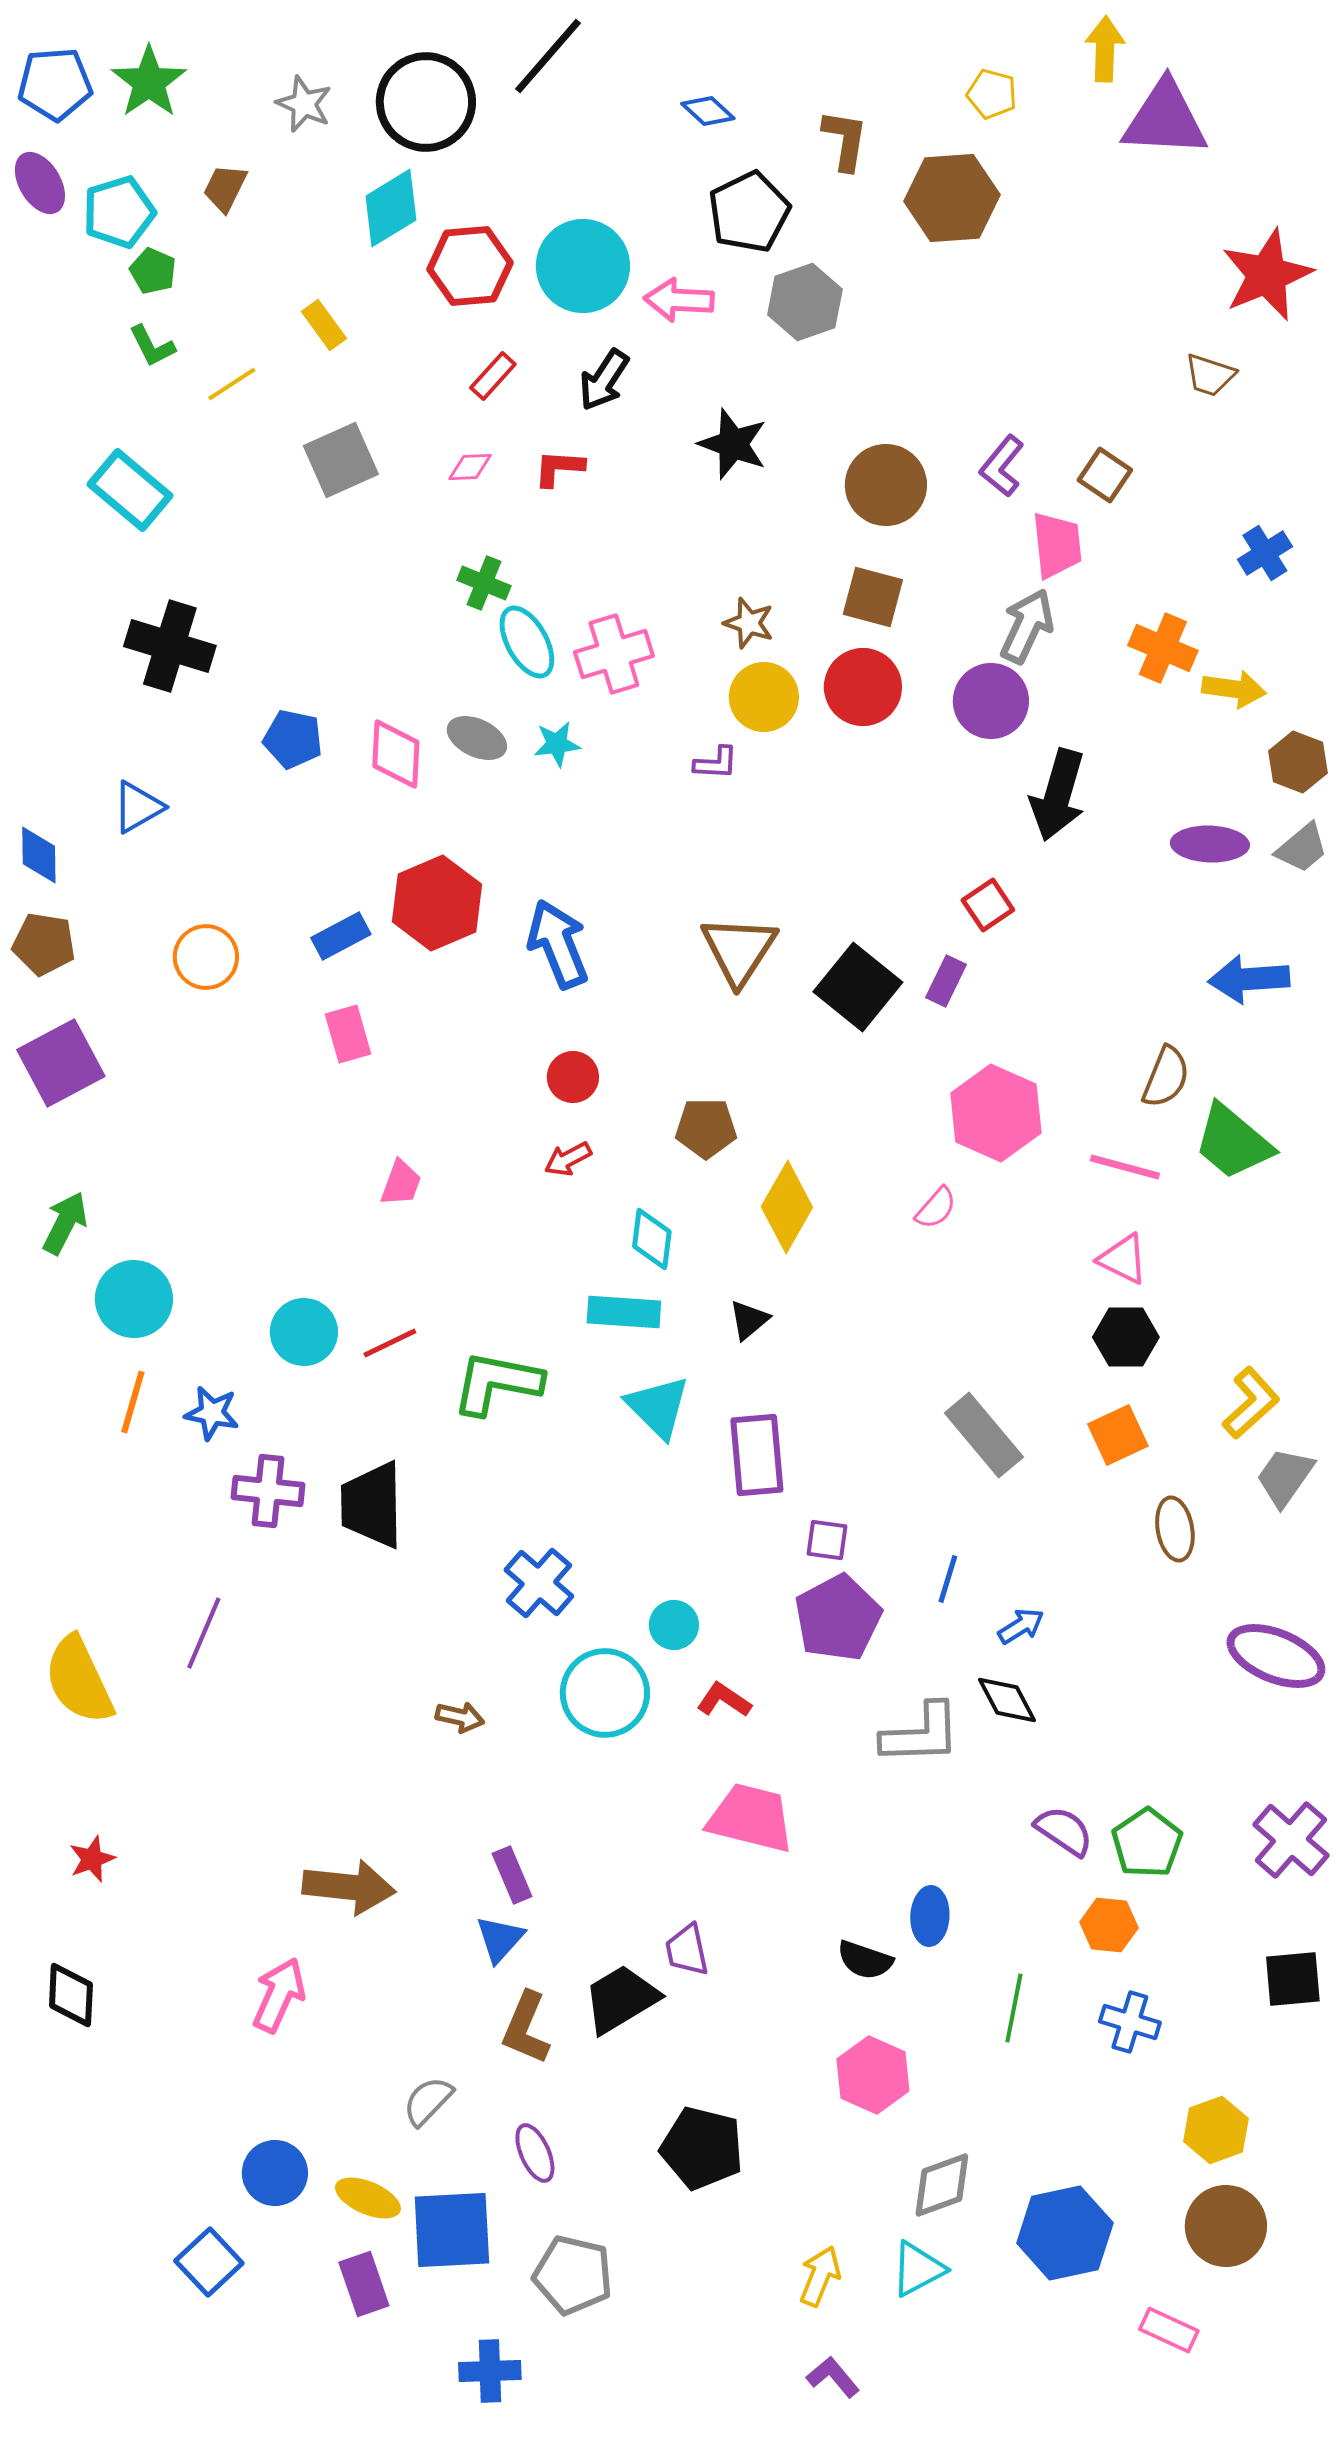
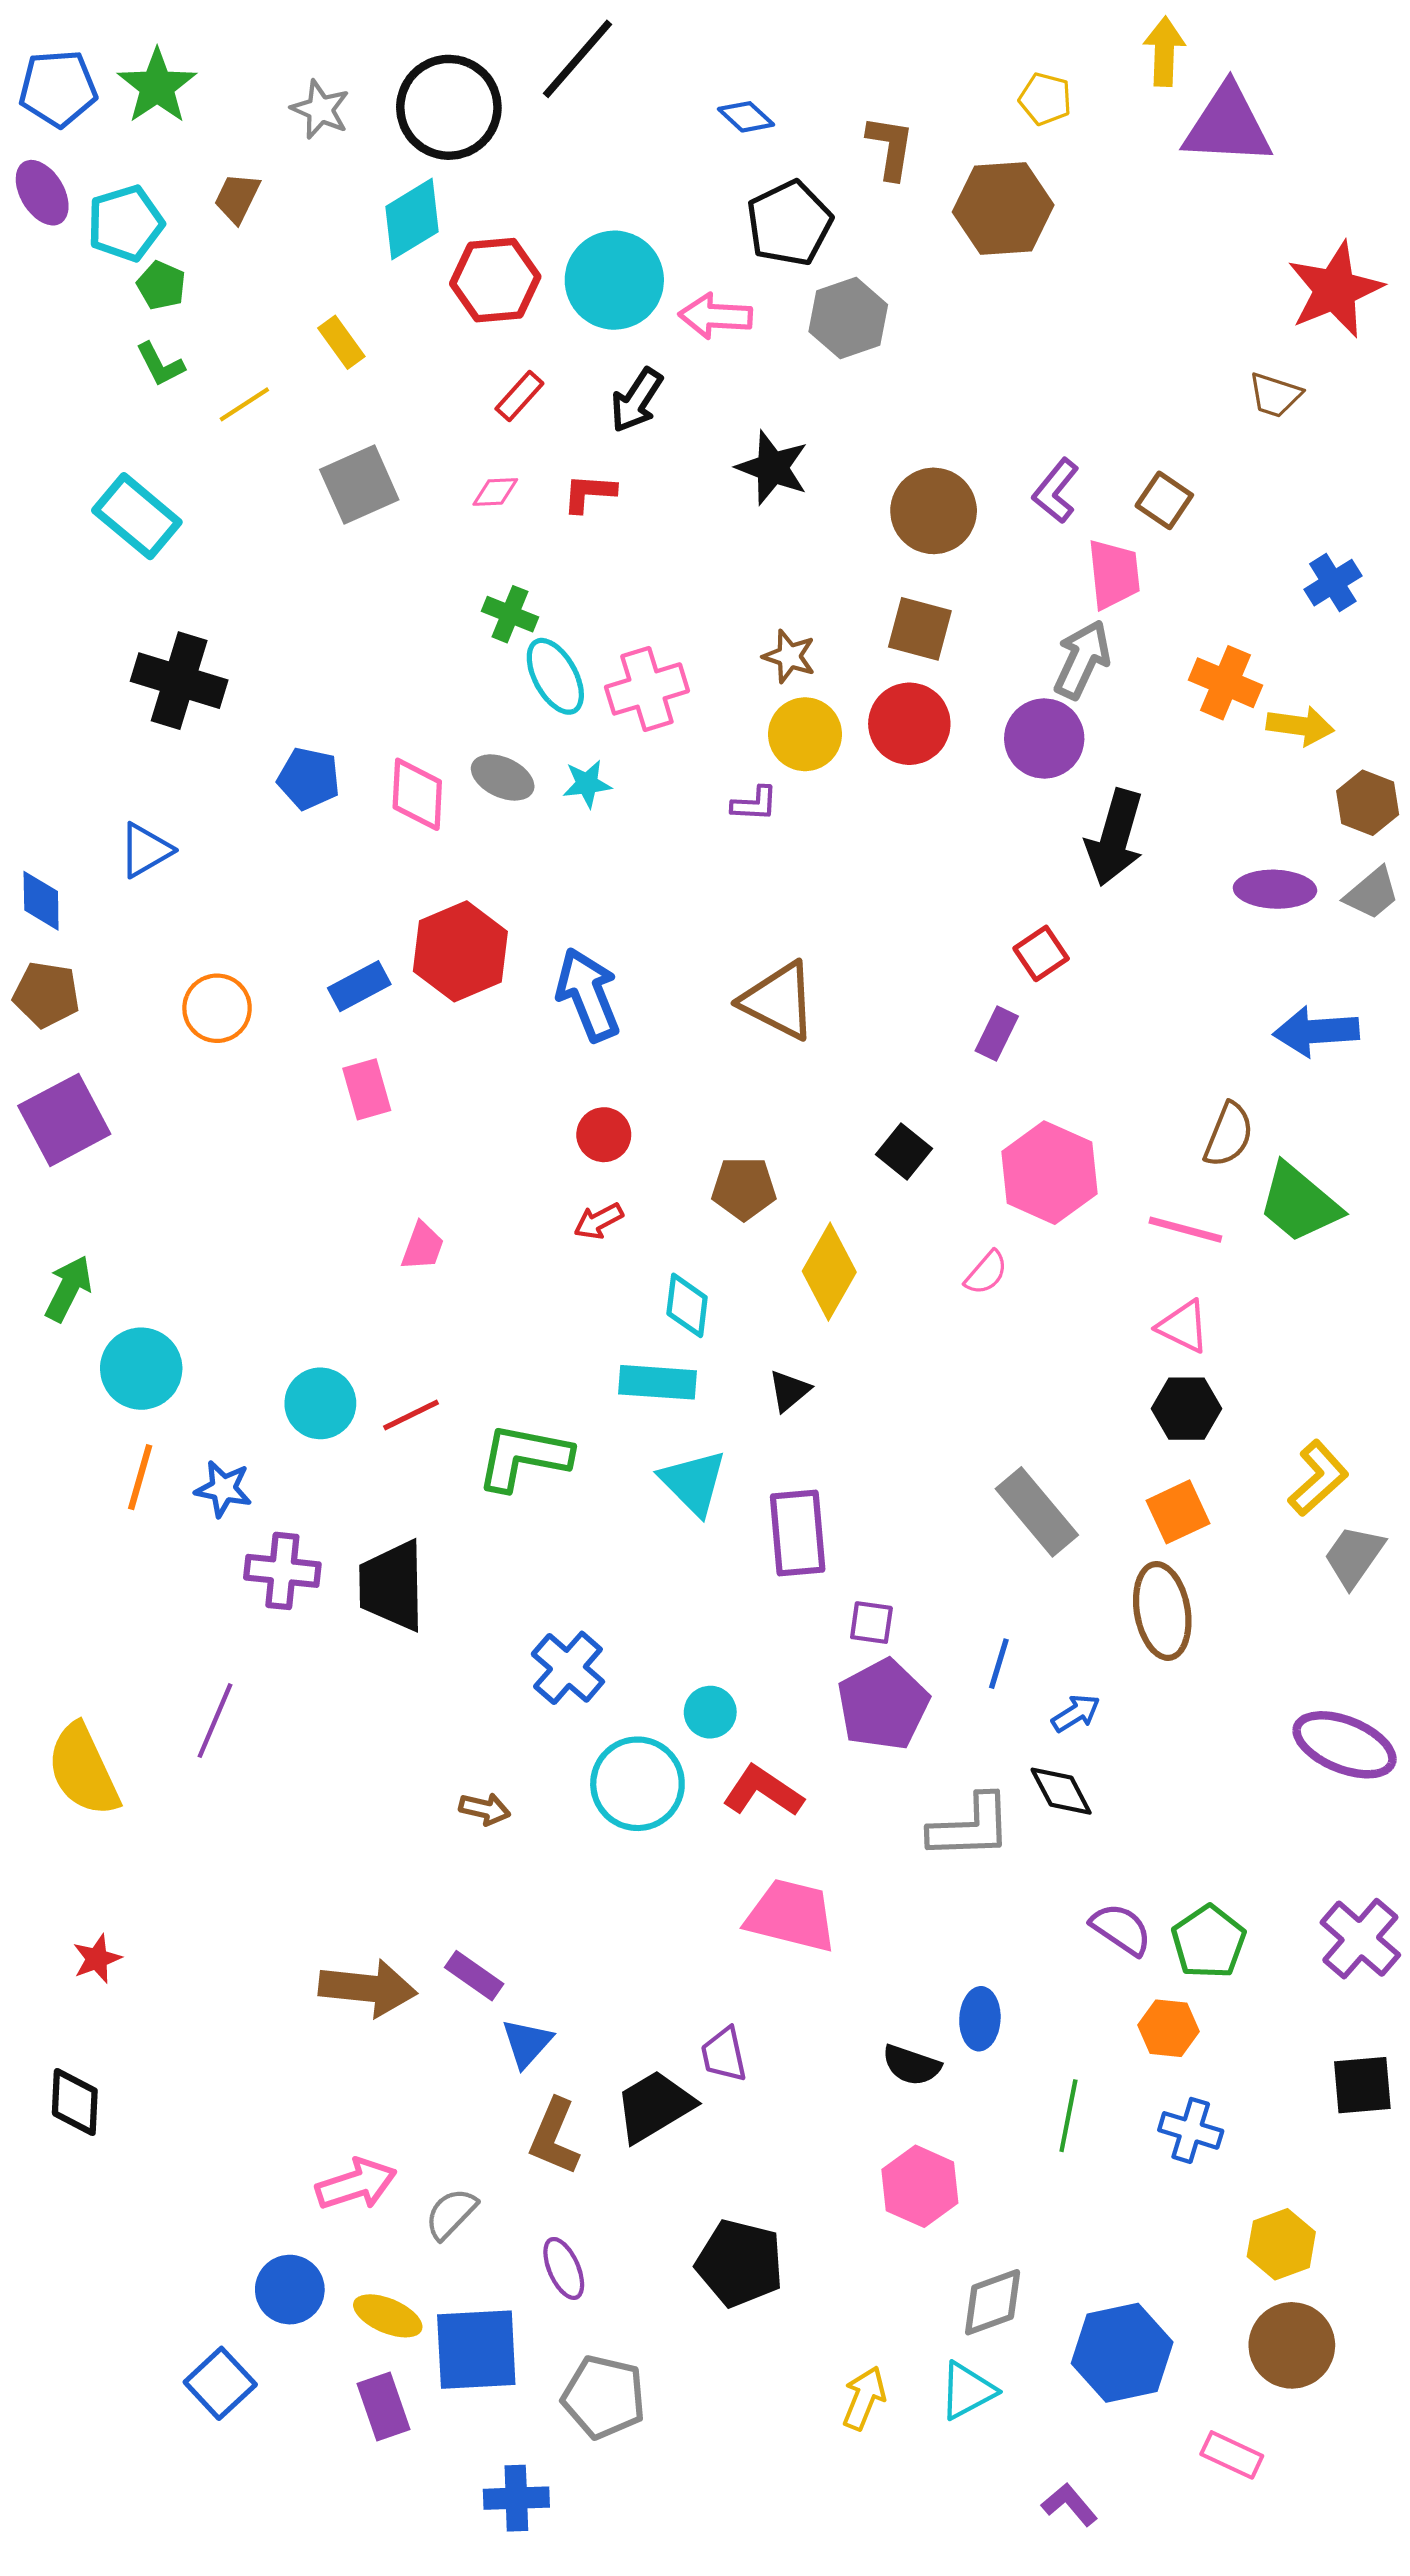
brown triangle: (739, 950) -> (779, 1001), turned -36
black square: (858, 987) -> (904, 1152), moved, size x0.6
brown ellipse: (1175, 1529) -> (1162, 1611), moved, size x1.4
red L-shape: (724, 1700) -> (763, 1791), size x1.4
purple rectangle: (512, 1875) -> (474, 1976), moved, turned -32
pink arrow: (279, 1995) -> (356, 2184), moved, turned 48
purple L-shape: (833, 2377) -> (1070, 2504), moved

